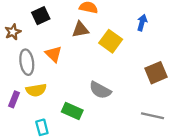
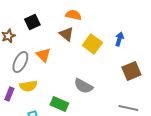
blue arrow: (142, 23) -> (119, 39), moved
brown triangle: (80, 30) -> (66, 34), turned 49
gray ellipse: (27, 62) -> (20, 62), turned 35

